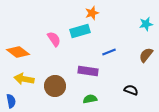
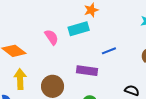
yellow arrow: (24, 79) -> (20, 79), turned 78

